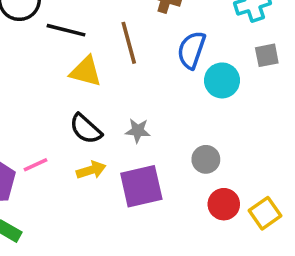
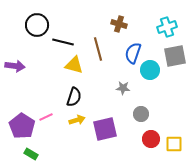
gray square: (267, 55) -> (175, 56), size x1.6
black semicircle: (86, 129) -> (74, 97), turned -114
gray star: (138, 131) -> (123, 88), moved
yellow square: (265, 213) -> (174, 144), turned 36

